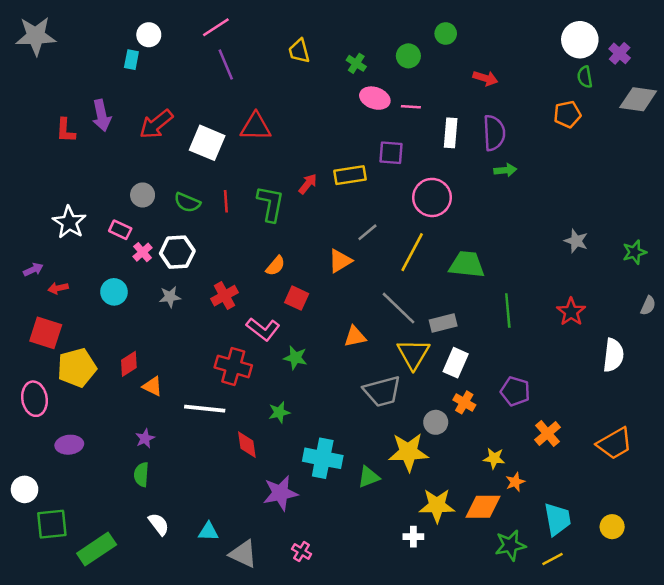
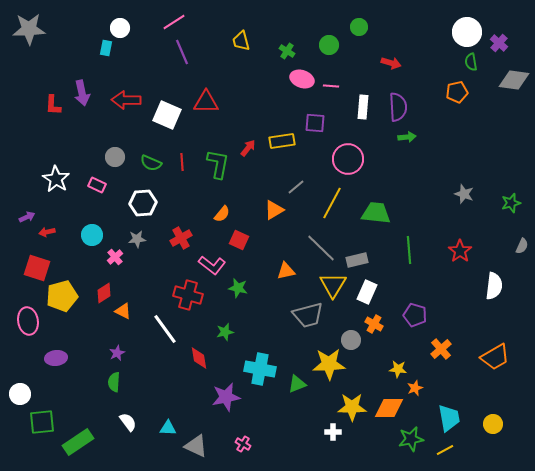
red arrow: (156, 124) -> (126, 100), turned 40
pink cross: (143, 252) -> (115, 257), moved
white line: (205, 409) -> (165, 329), turned 48

